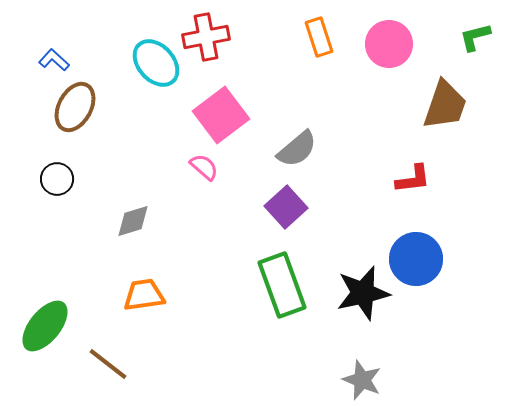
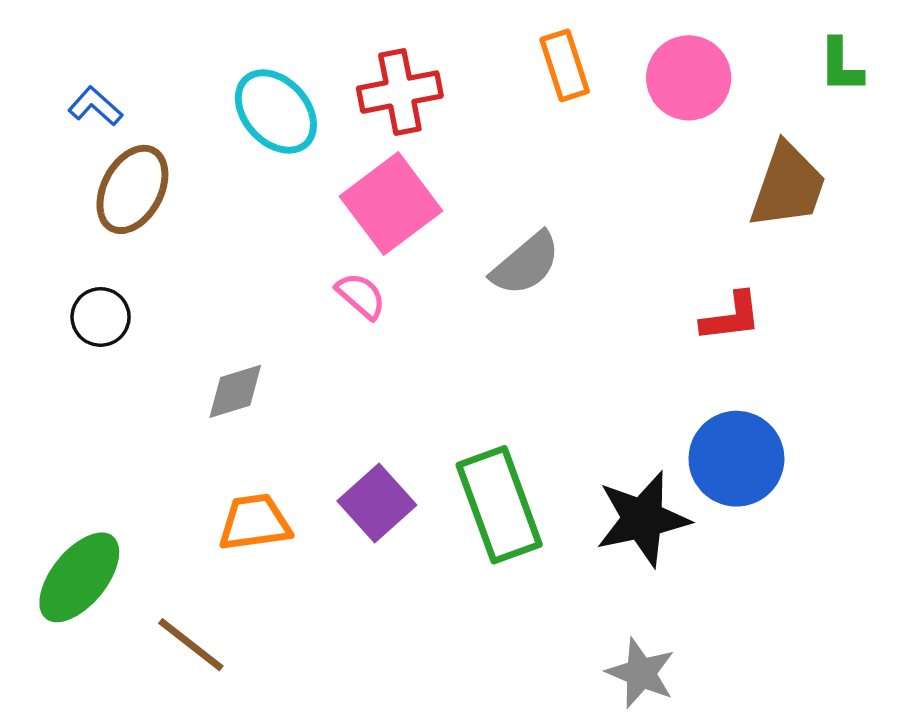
red cross: (206, 37) -> (400, 92), moved
green L-shape: (475, 37) -> (841, 65), turned -76
purple square: (286, 207) -> (377, 503), moved

